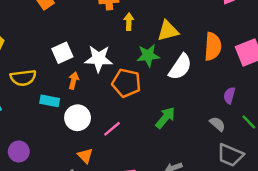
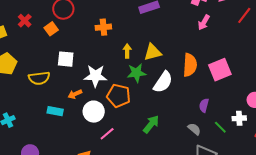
yellow arrow: (129, 22) -> (127, 51), moved
white square: (62, 53) -> (66, 59), moved, turned 30
yellow semicircle: (23, 78) -> (39, 78), moved
orange arrow: (74, 80) -> (75, 94), turned -128
white circle: (78, 118) -> (94, 112), moved

